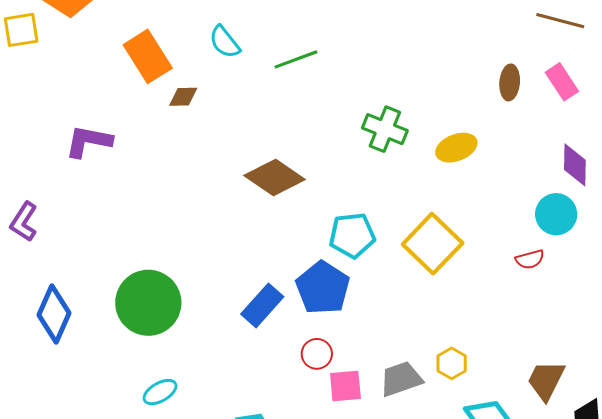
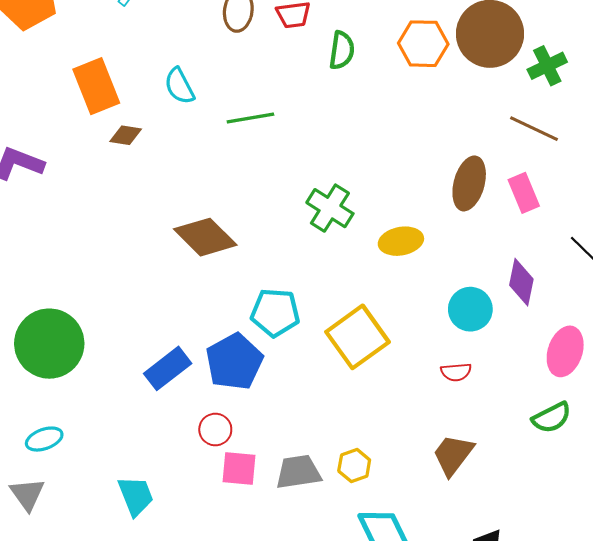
brown ellipse: (510, 82) -> (469, 183), size x1.4
cyan circle: (556, 214) -> (470, 309), moved
brown trapezoid: (546, 380) -> (453, 455), moved

